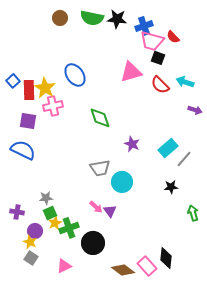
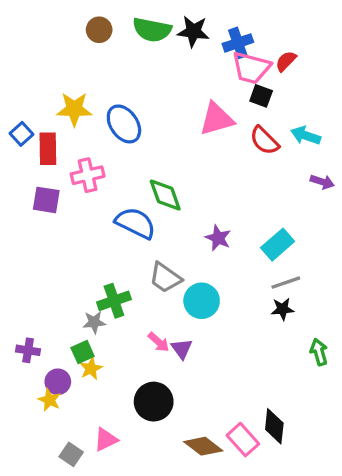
red semicircle: (173, 37) -> (286, 61), turned 88
yellow star: (45, 88) -> (74, 109), moved, turned -30
blue semicircle: (23, 150) -> (135, 223), moved
gray line: (184, 159) -> (286, 283), moved, turned 30
gray trapezoid: (100, 168) -> (165, 278), turned 45
gray star: (46, 198) -> (94, 322), moved
green cross: (69, 228) -> (114, 301), moved
gray square: (31, 258) -> (71, 454), moved

